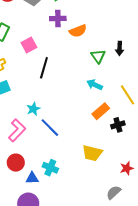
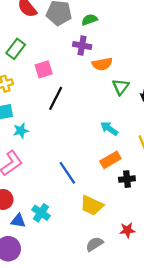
green triangle: (98, 56) -> (121, 87), moved
cyan star: (33, 109) -> (21, 131), moved
blue line: (50, 128) -> (67, 173), moved
gray semicircle: (114, 192) -> (95, 244), moved

